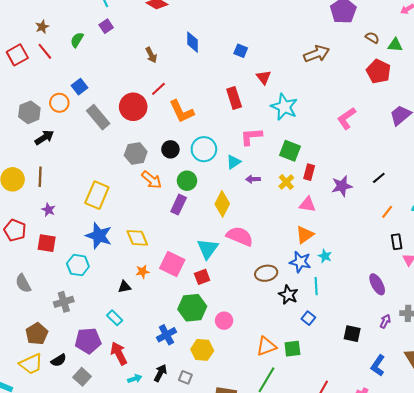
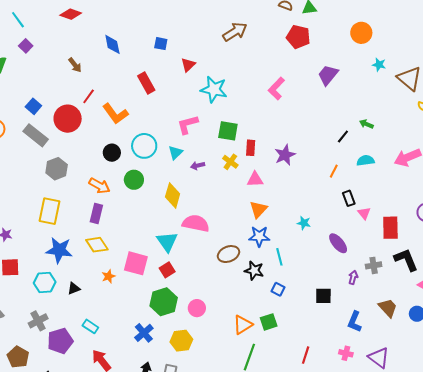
red triangle: (264, 77) -> (188, 65), turned 35
blue square: (79, 87) -> (33, 106), moved
red rectangle: (234, 98) -> (146, 83), moved
gray hexagon: (136, 154) -> (57, 169), moved
black line: (379, 178) -> (343, 136), moved
purple rectangle: (179, 205) -> (96, 213), moved
cyan star: (325, 256) -> (304, 223), moved
black triangle: (124, 287) -> (74, 288), moved
purple pentagon: (88, 341) -> (60, 341), moved

